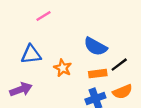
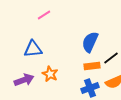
blue semicircle: (95, 46) -> (90, 42), turned 85
orange star: (63, 68) -> (50, 74), moved

